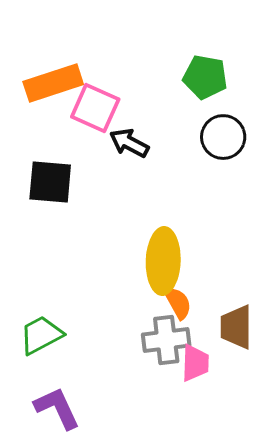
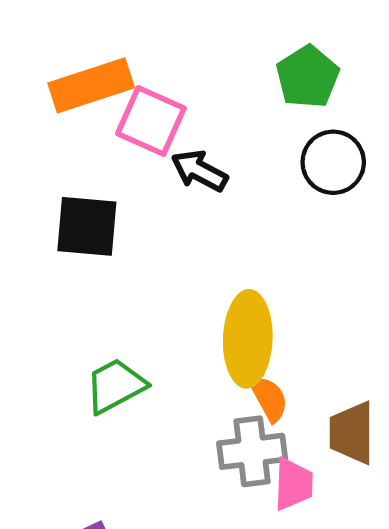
green pentagon: (205, 77) -> (308, 77), turned 30
green trapezoid: (41, 335) -> (115, 386), moved

